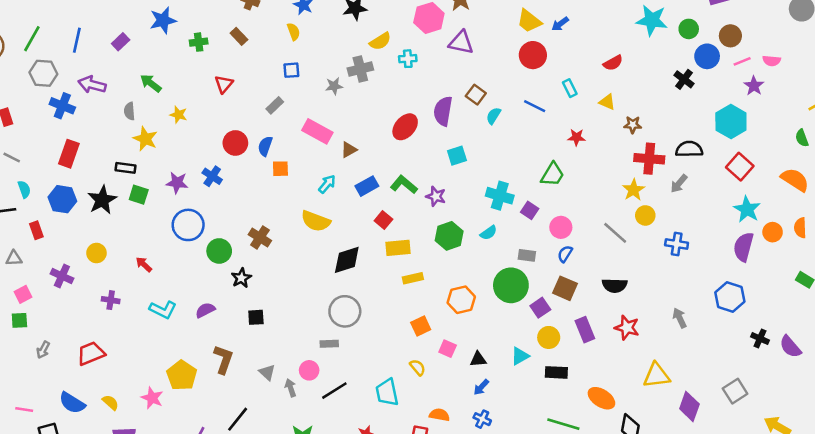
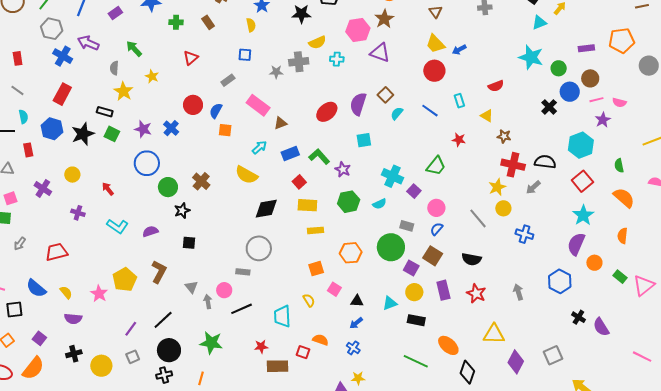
green semicircle: (802, 138) -> (619, 166), moved
orange circle: (773, 232) -> (594, 263), moved
purple square: (540, 308) -> (411, 268), turned -35

